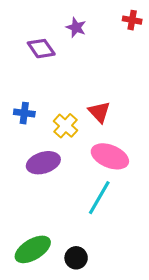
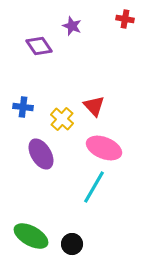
purple ellipse: (43, 163) -> (41, 154), turned 76
green ellipse: (33, 249) -> (31, 236), turned 60

